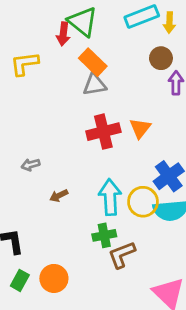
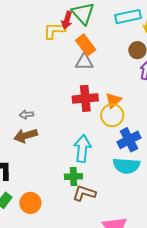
yellow L-shape: (24, 64) -> (54, 31), moved
brown arrow: (59, 196) -> (26, 136), moved, size x1.6
yellow circle: (143, 202) -> (112, 115), moved
brown L-shape: (122, 255) -> (84, 193), turned 30

